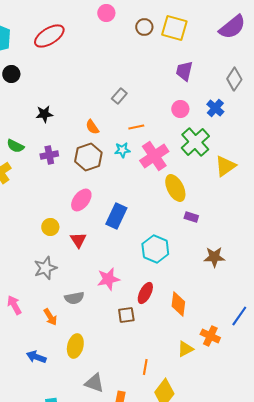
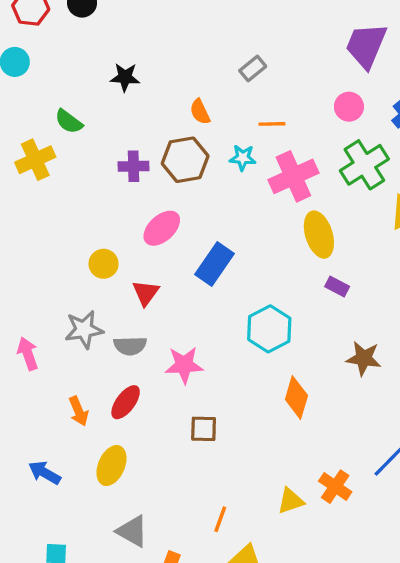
purple trapezoid: (184, 71) -> (366, 46), size x1.4
purple cross: (49, 155) -> (134, 166), moved
red ellipse: (145, 293) -> (126, 402), moved
gray semicircle: (74, 298) -> (130, 346), moved
orange diamond: (178, 304) -> (296, 397), moved
pink arrow: (14, 305) -> (28, 354), moved

